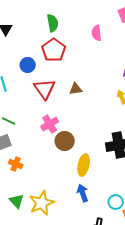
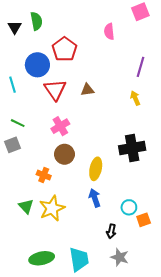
green semicircle: (53, 23) -> (36, 21), moved
blue circle: (28, 65) -> (37, 65), size x1.5
brown circle: (65, 141) -> (64, 154), moved
orange cross: (16, 164) -> (44, 175), moved

